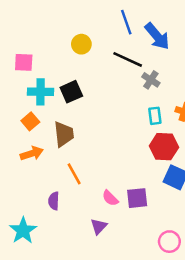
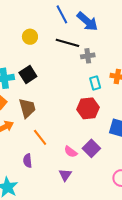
gray cross: (151, 80) -> (88, 56), turned -32
red hexagon: (164, 147) -> (88, 108), moved
purple square: (137, 198) -> (91, 148), turned -30

